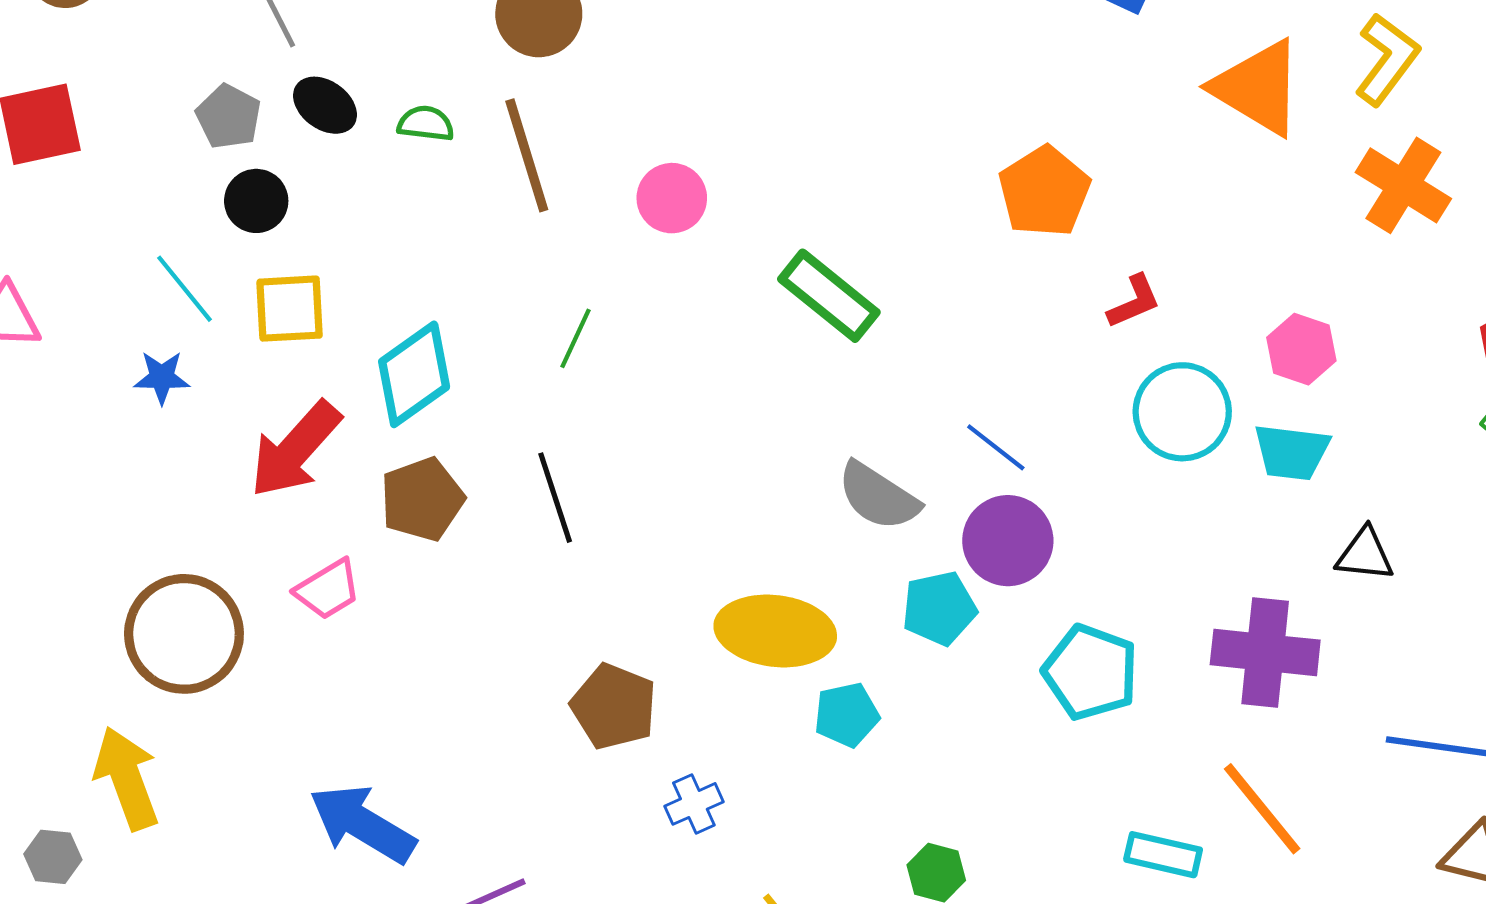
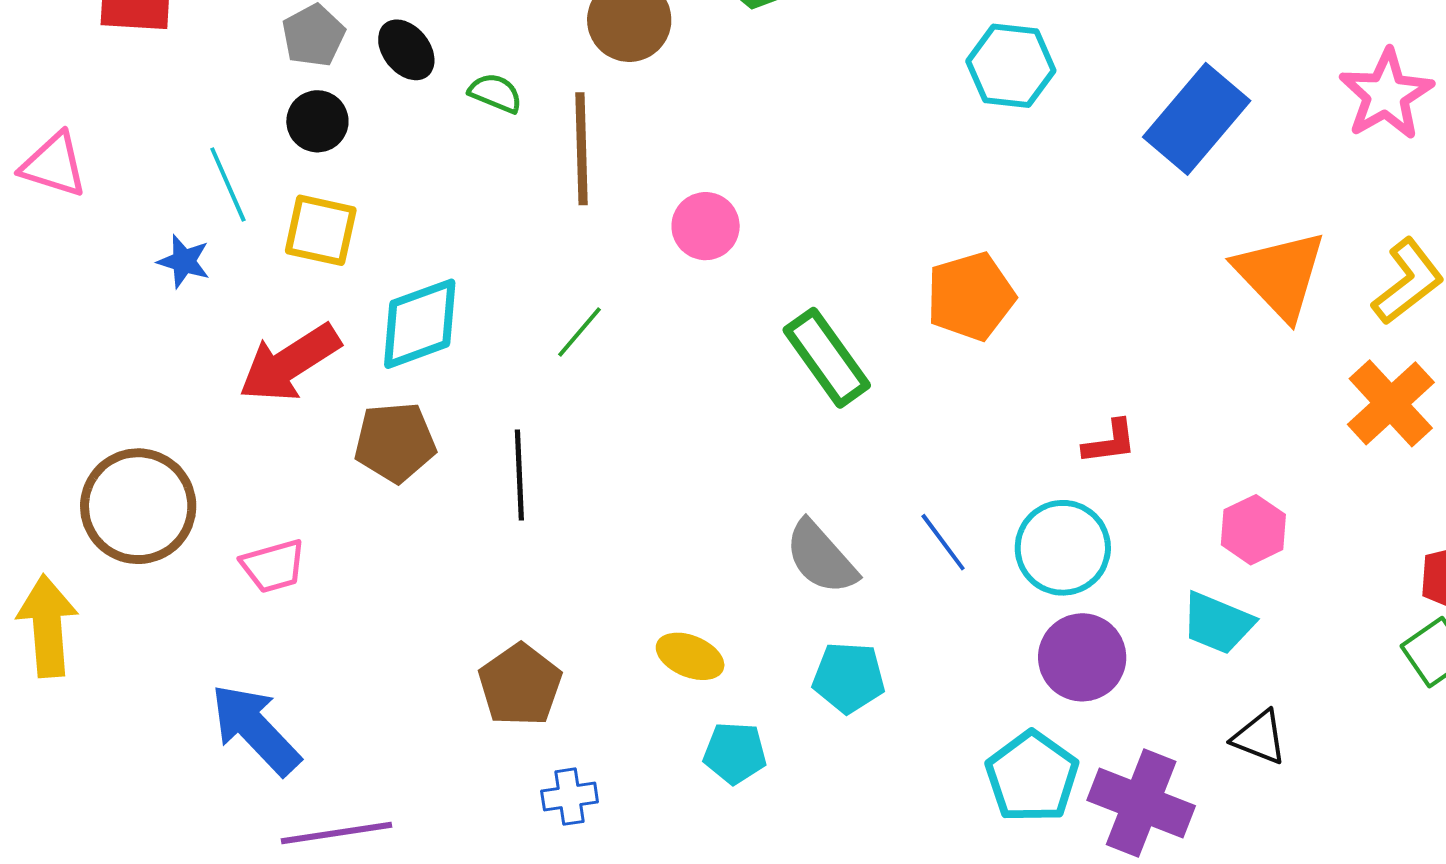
orange pentagon: (1044, 192) -> (971, 296), moved
cyan circle: (1182, 412) -> (1063, 548), moved
purple circle: (1008, 541) -> (1082, 657), moved
pink trapezoid: (328, 589) -> (273, 566), moved
yellow ellipse: (775, 631) -> (690, 656), size x0.6
cyan pentagon: (1091, 672) -> (1032, 777), moved

